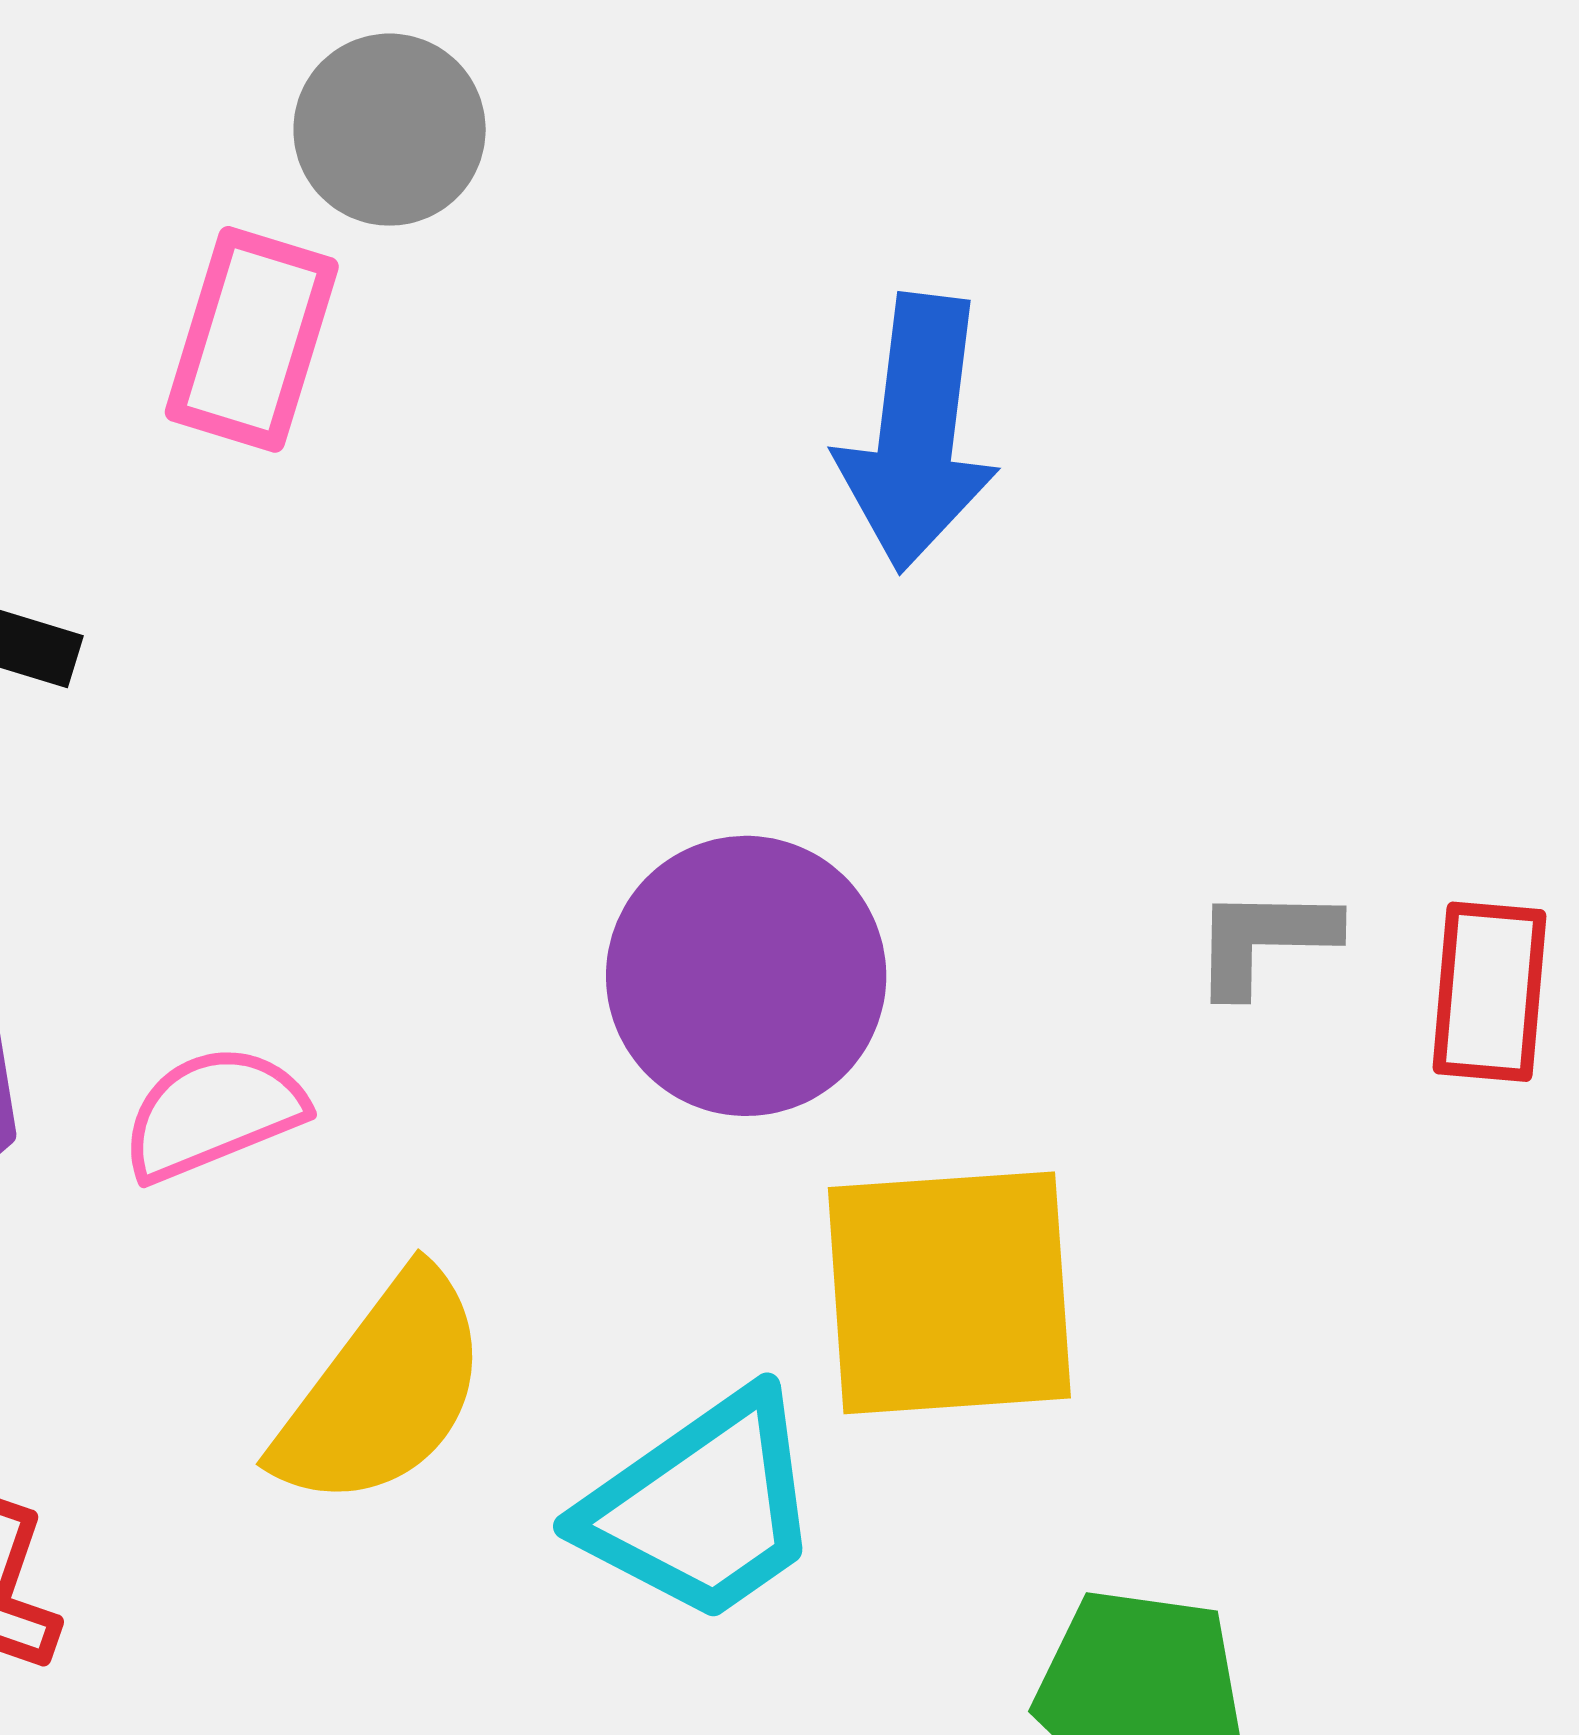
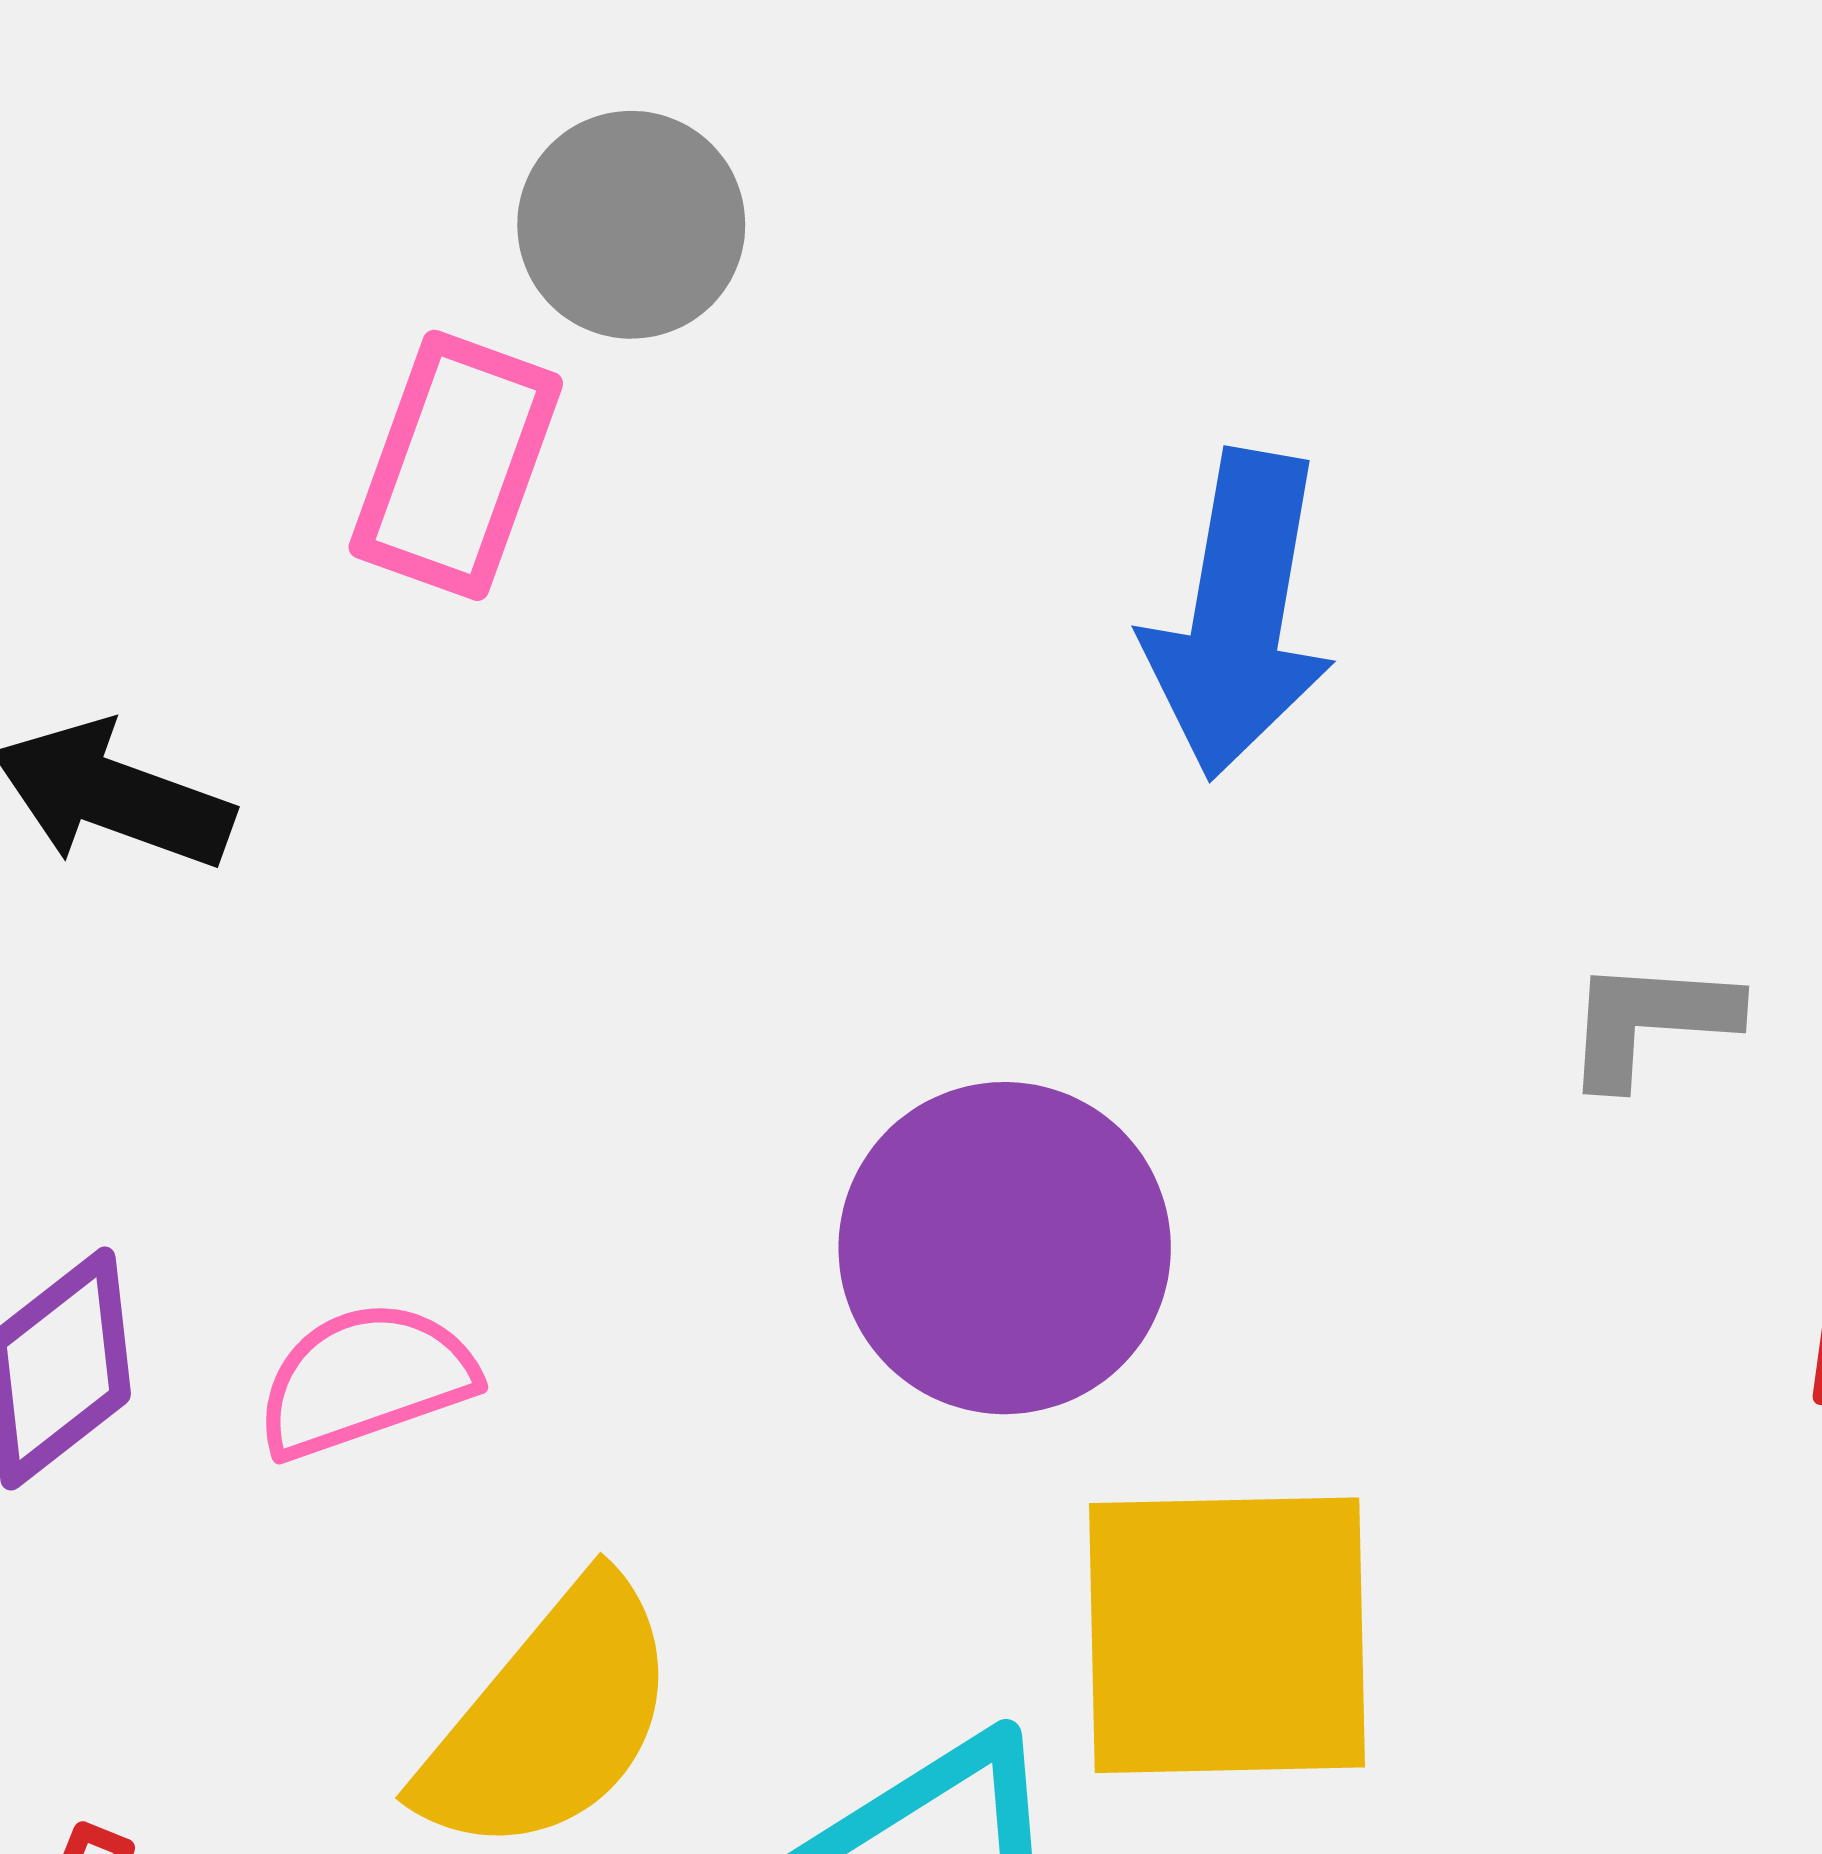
gray L-shape: (1264, 940) -> (1650, 1022), moved

